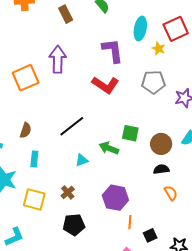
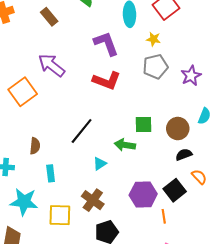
yellow star: (158, 48) -> (153, 39), moved
purple arrow: (58, 59) -> (52, 65), turned -40
brown cross: (68, 192) -> (93, 200), size x1.5
black square: (150, 235) -> (175, 190), moved, size x1.5

